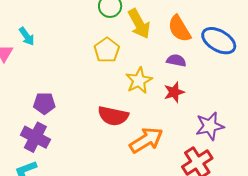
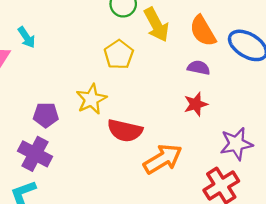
yellow star: (139, 80) -> (91, 99), moved

